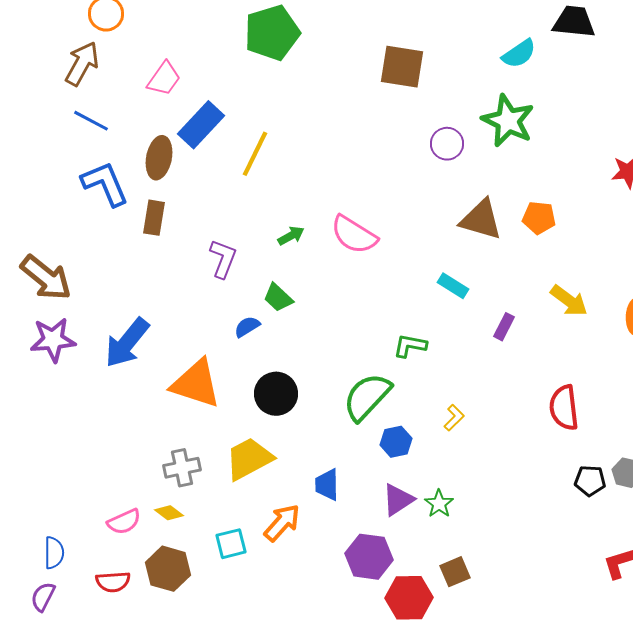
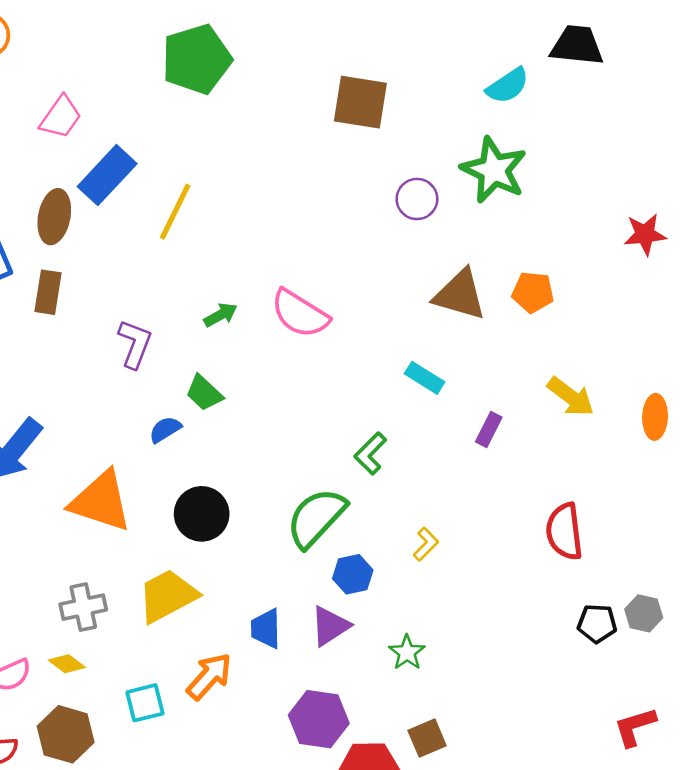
green L-shape: (410, 346) -> (370, 453), turned -56
purple triangle: (398, 500) -> (330, 626), moved

